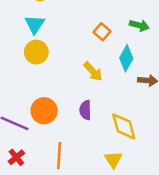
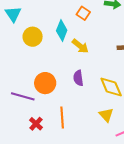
cyan triangle: (35, 24) -> (13, 14), moved
cyan diamond: (126, 58) -> (62, 31), moved
red cross: (16, 157) -> (36, 124), moved

